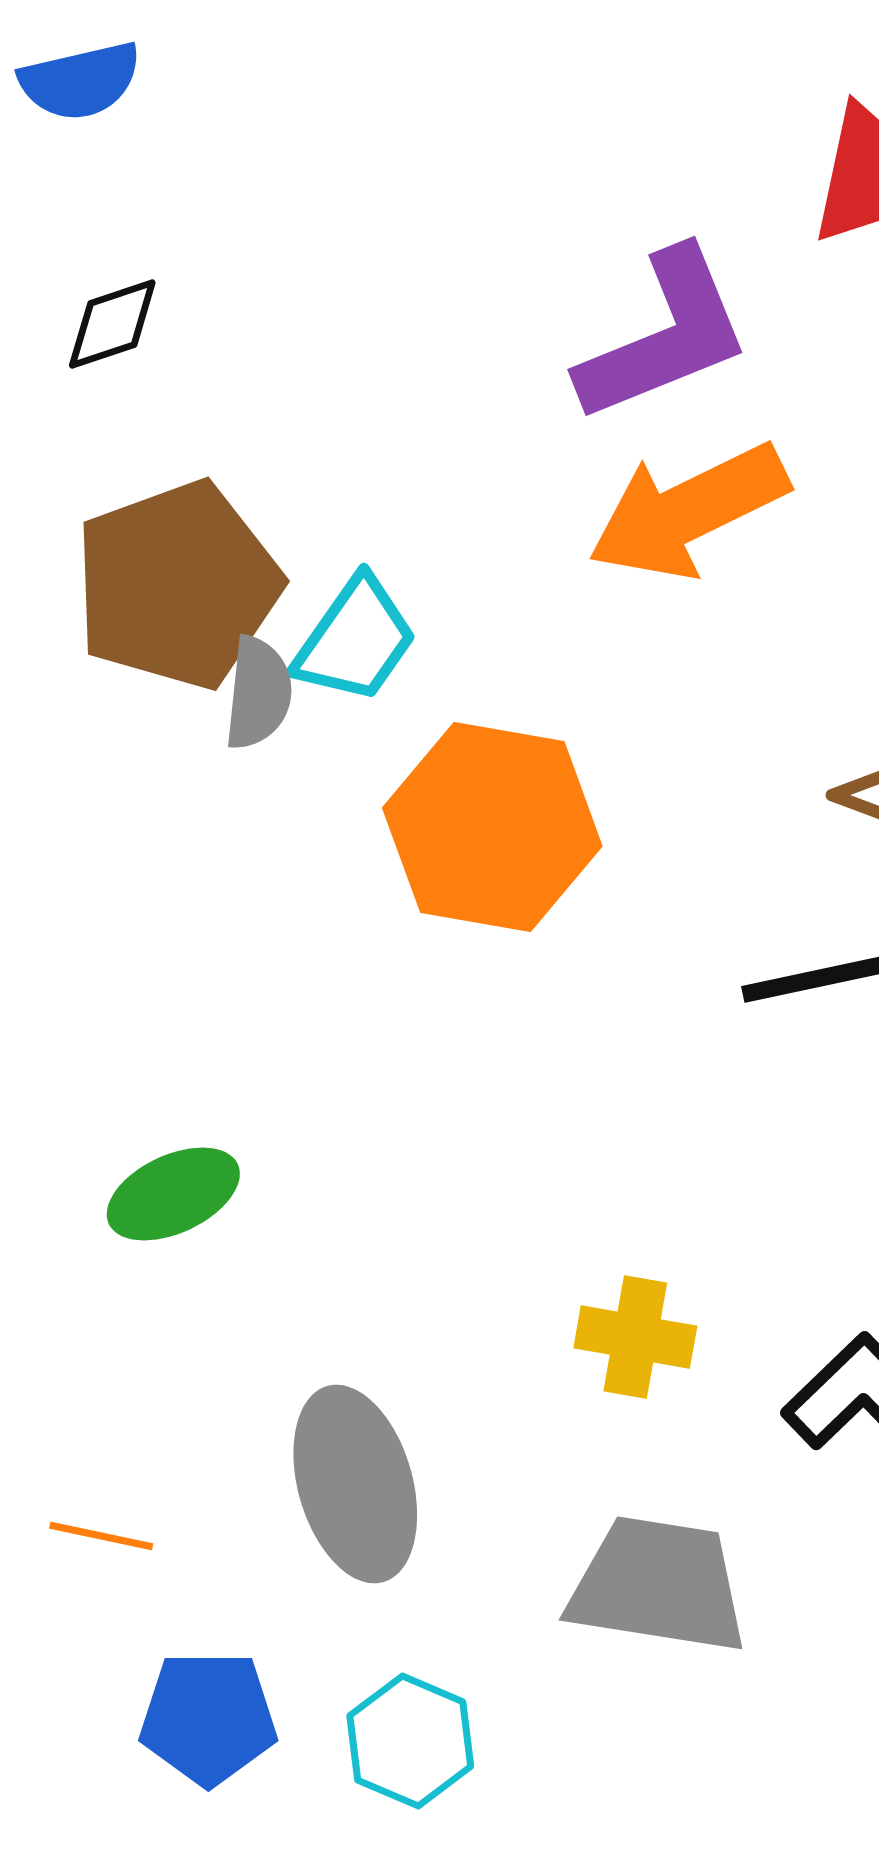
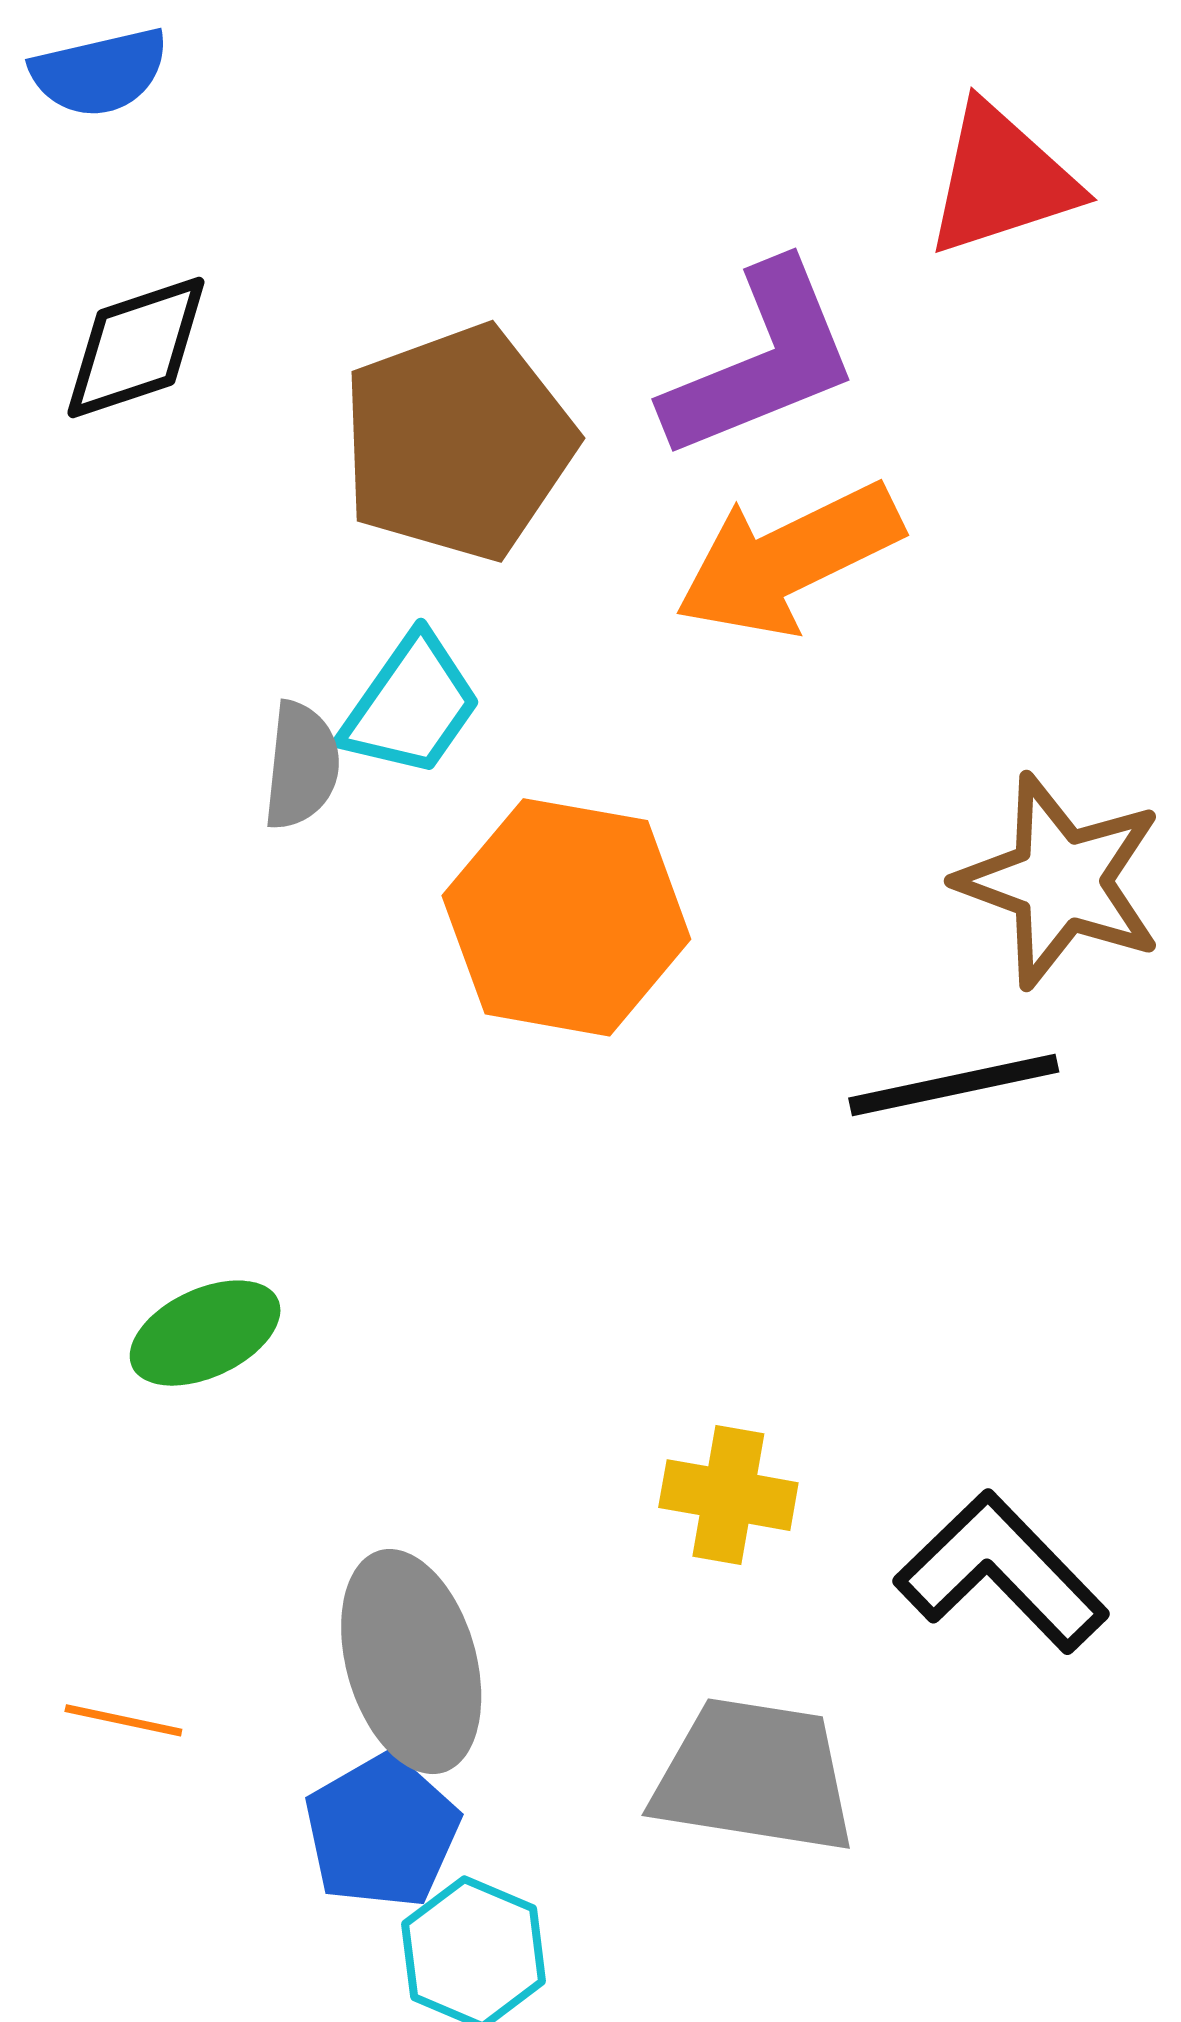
black diamond: (112, 324) -> (136, 348), size x1.4
brown pentagon: (177, 585) -> (458, 443), moved
blue pentagon: (208, 1718) -> (382, 1831), moved, turned -30

